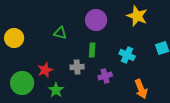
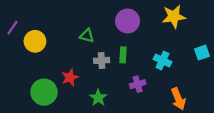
yellow star: (137, 16) -> (174, 16), turned -30
gray cross: (77, 67) -> (102, 60), moved
green star: (56, 90) -> (98, 98), moved

